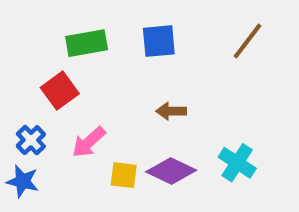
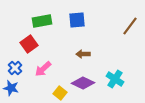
brown line: (247, 41) -> (130, 26), moved
yellow square: (124, 175) -> (60, 93), moved, turned 32

